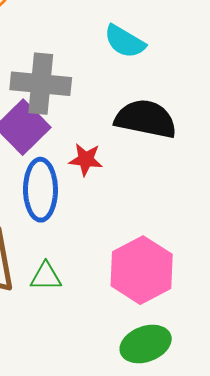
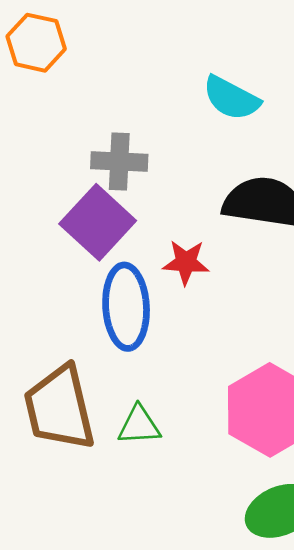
gray cross: (41, 84) -> (119, 161), size x0.7

